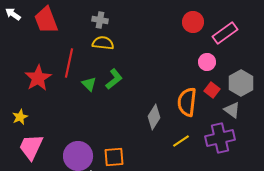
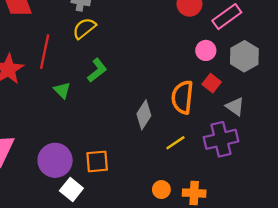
yellow semicircle: (103, 43) -> (84, 28), turned -45
gray hexagon: (241, 83) -> (244, 56), moved
green triangle: (89, 84) -> (62, 90), moved

